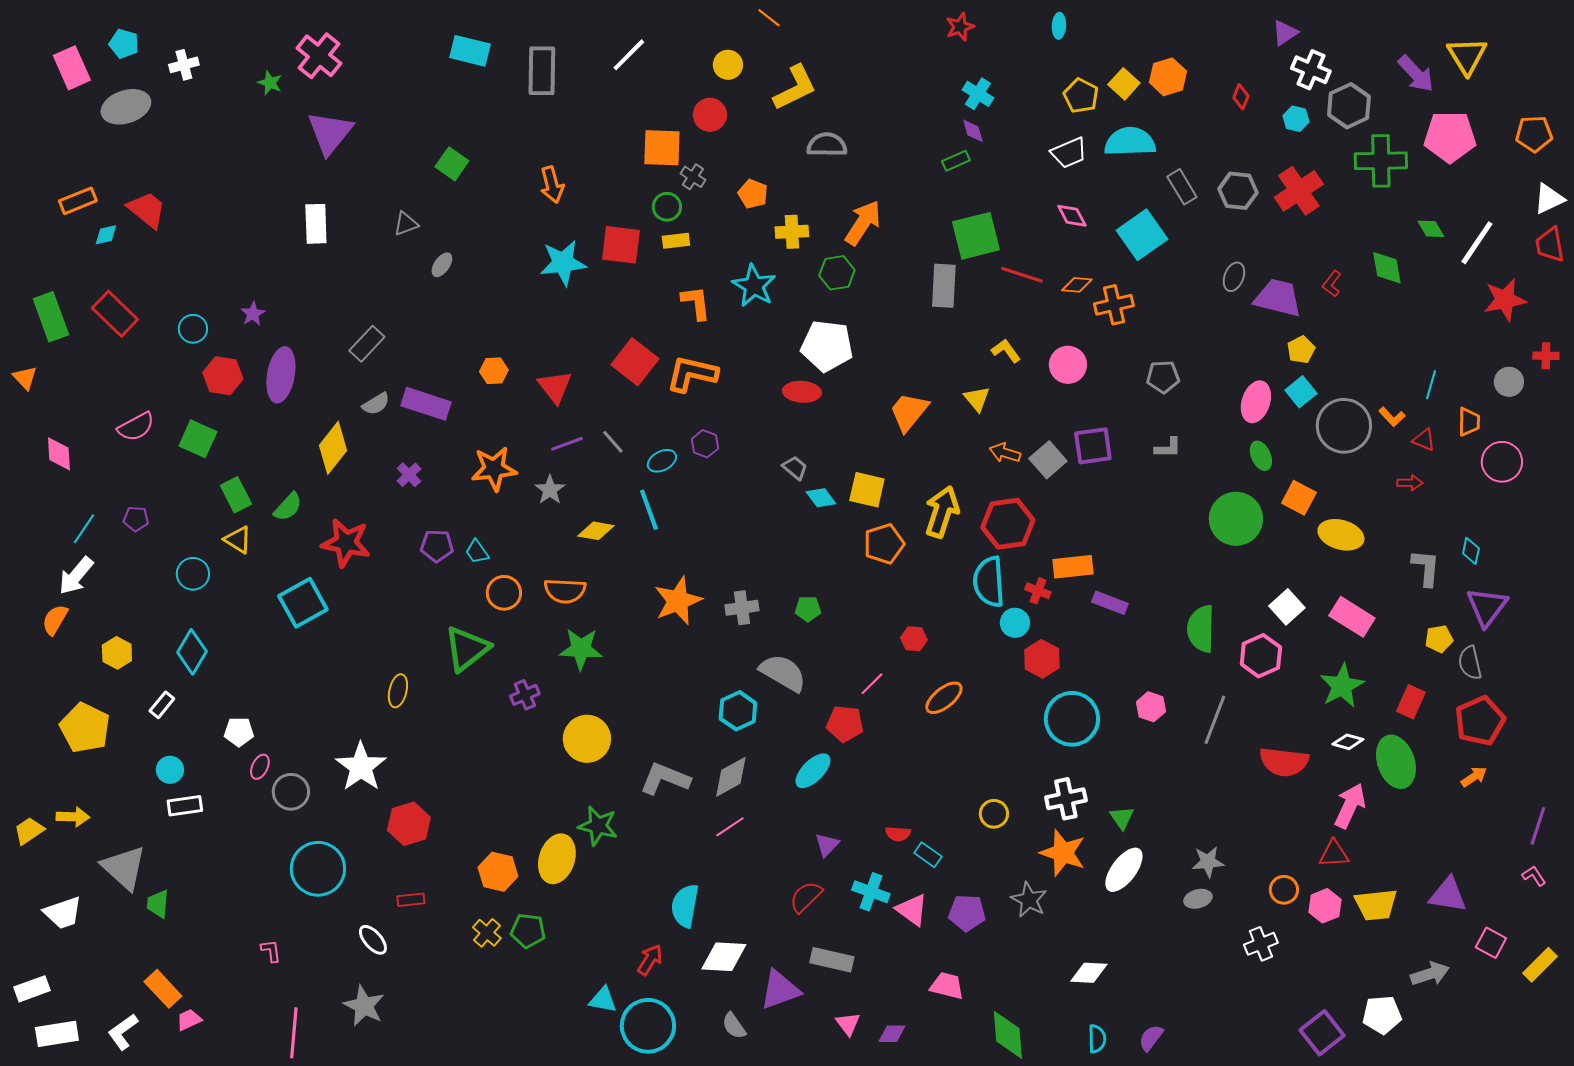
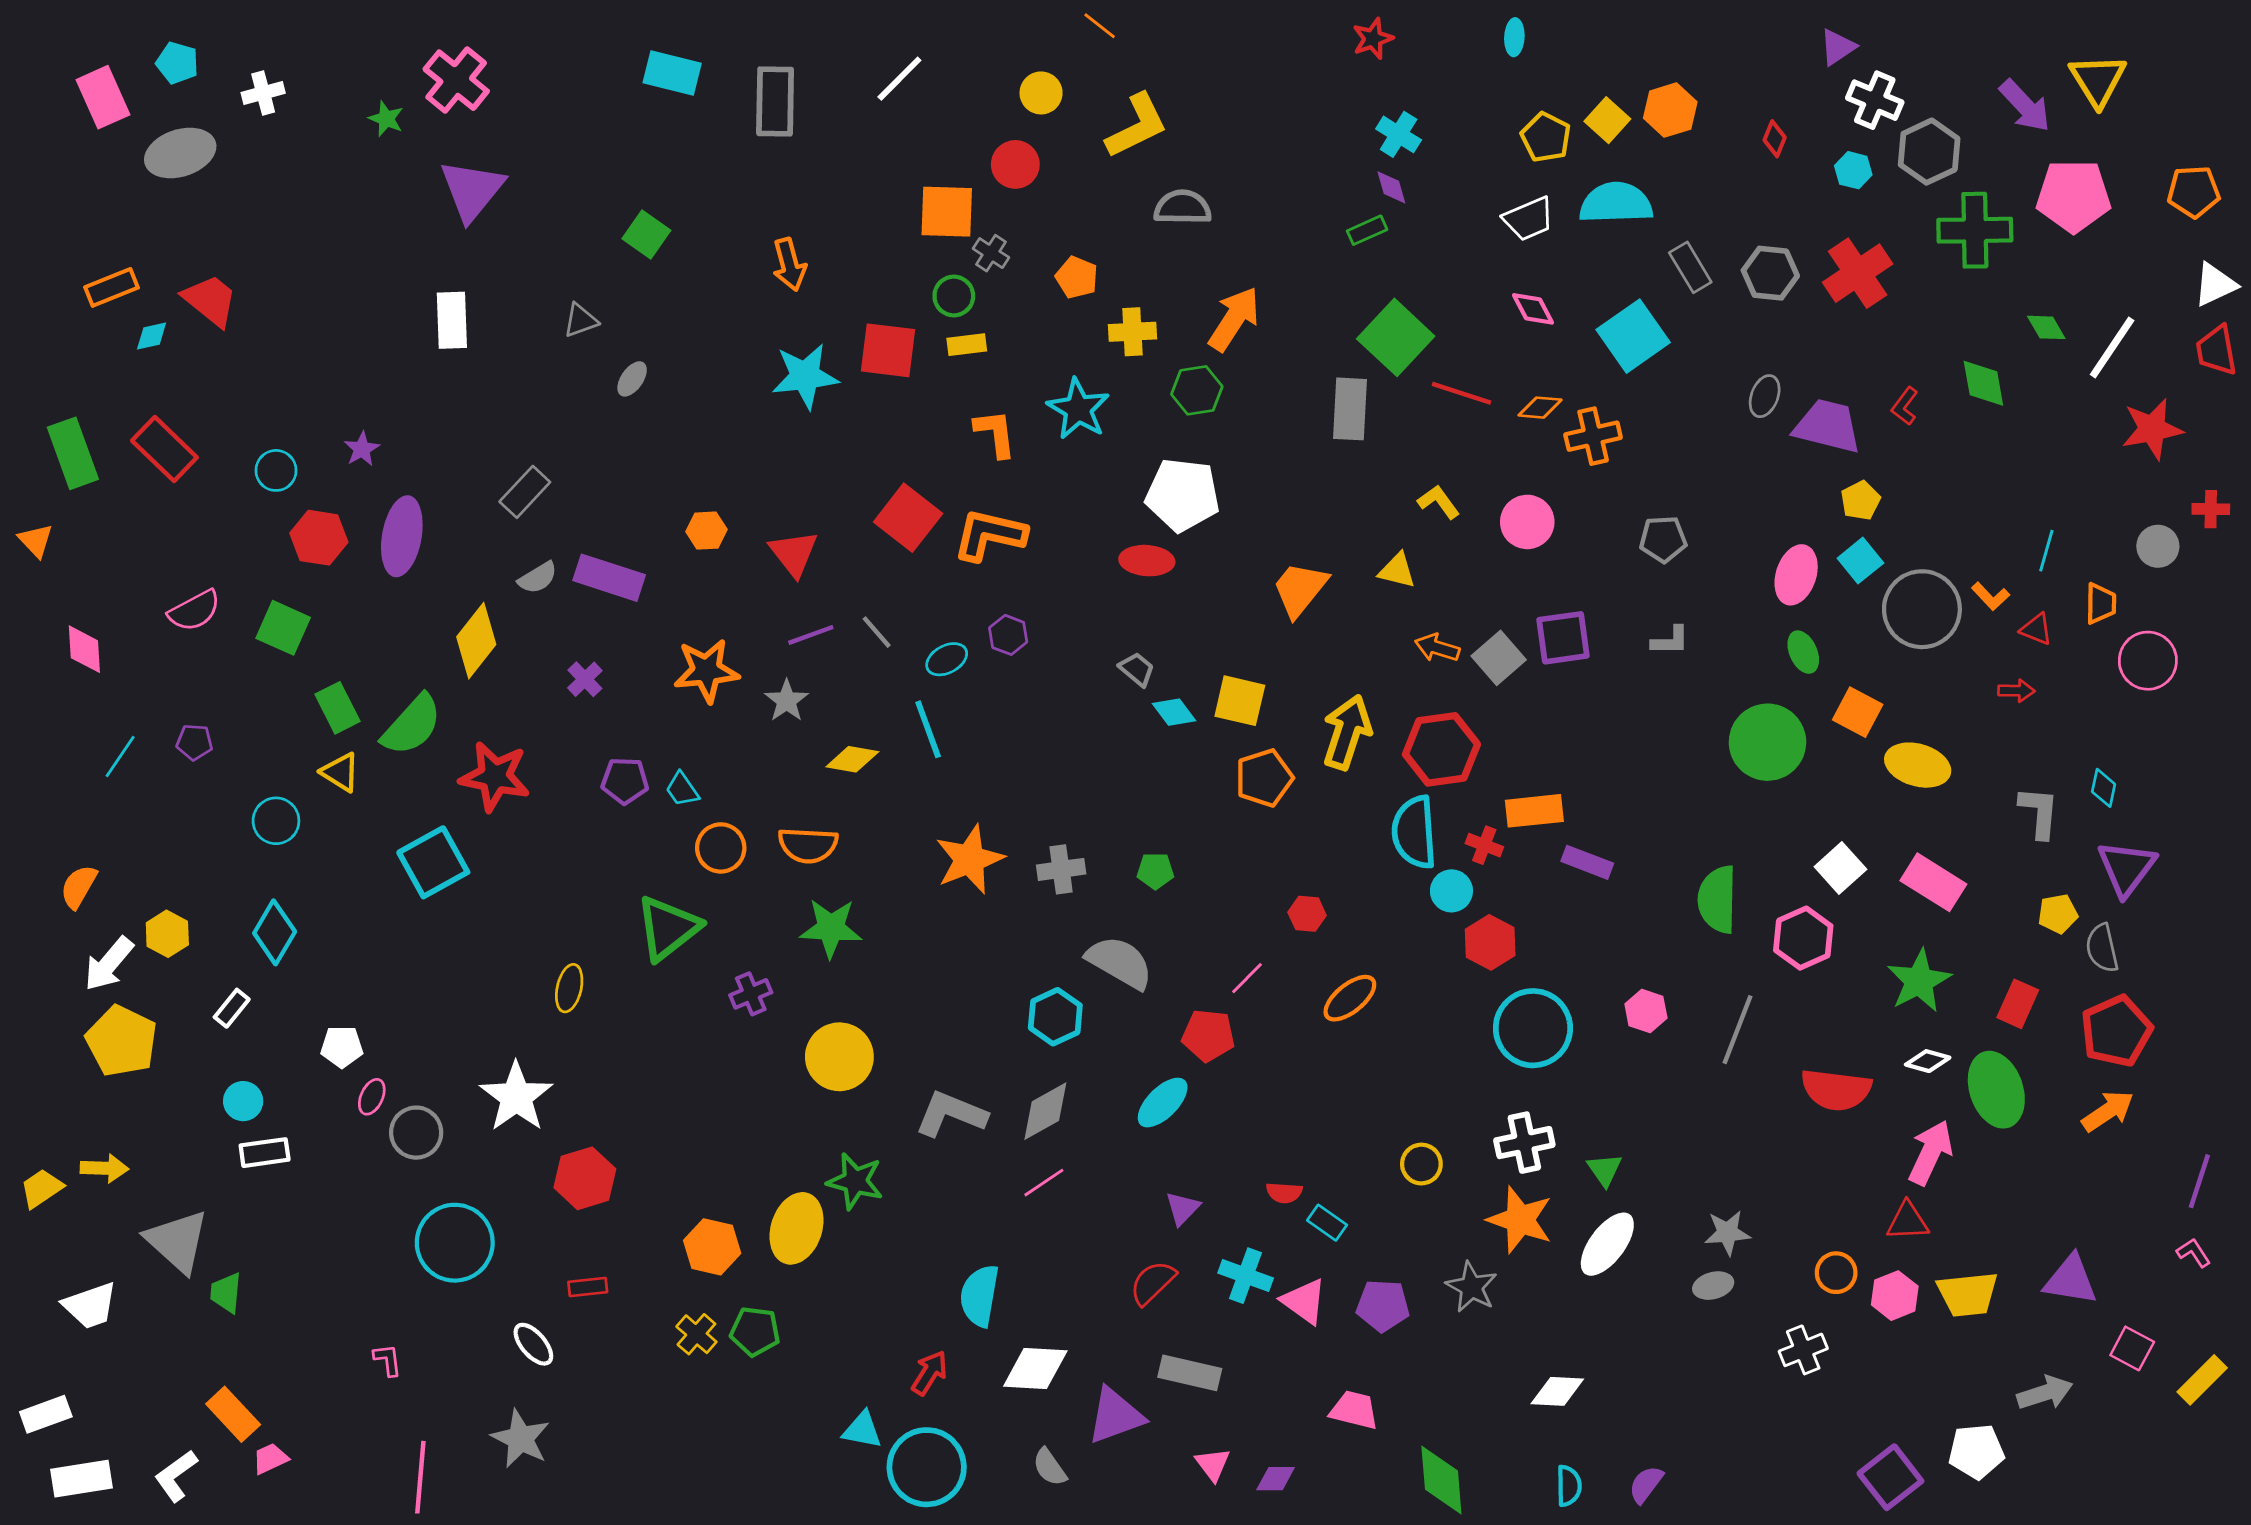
green square: (976, 236) -> (1396, 337), turned -33
yellow triangle: (977, 399) -> (1397, 571), turned -36
green semicircle: (288, 507) -> (412, 725), size x1.5
white arrow: (76, 576) -> (109, 964), moved
orange arrow: (1474, 777) -> (2108, 1111), size x1.4

